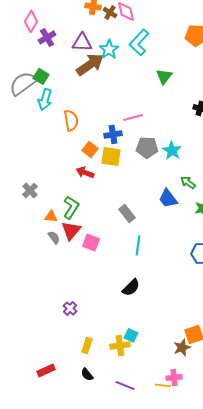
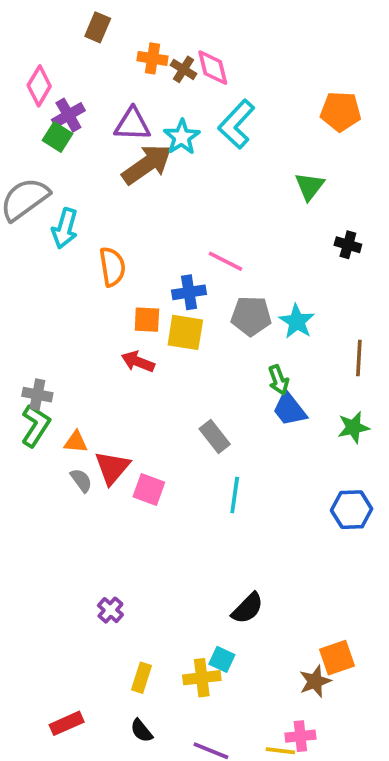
green square: (41, 76) -> (57, 137), moved
green triangle: (164, 76) -> (310, 186), moved
pink line: (133, 117) -> (226, 261), turned 42
orange square: (90, 149) -> (147, 320), turned -35
green arrow: (188, 182) -> (279, 380), moved, turned -147
gray cross: (30, 190) -> (37, 395), turned -35
green L-shape: (71, 207) -> (36, 426), moved
black semicircle: (131, 287) -> (247, 608), moved

